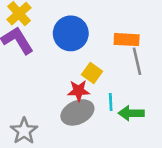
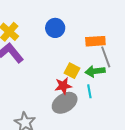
blue circle: (71, 33) -> (55, 28), moved, size x0.7
green arrow: (131, 113) -> (95, 71), moved

